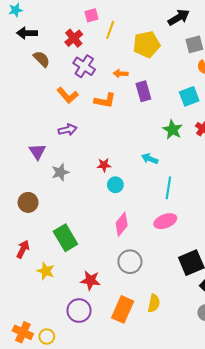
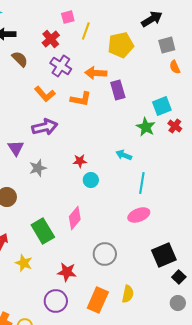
orange arrow: (121, 74) -> (96, 73), size x1.5
cyan square: (189, 96) -> (162, 106), moved
purple arrow: (68, 130) -> (45, 127), size x1.4
pink diamond: (122, 224) -> (75, 218), moved

